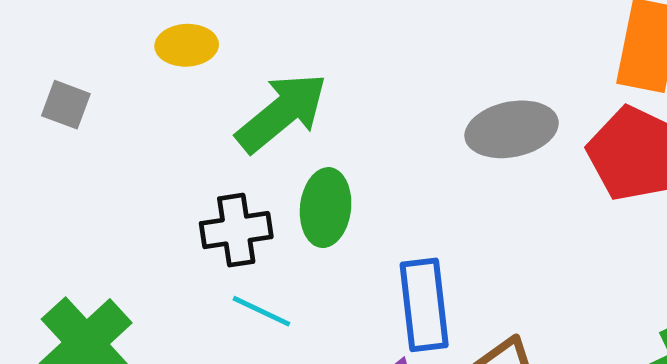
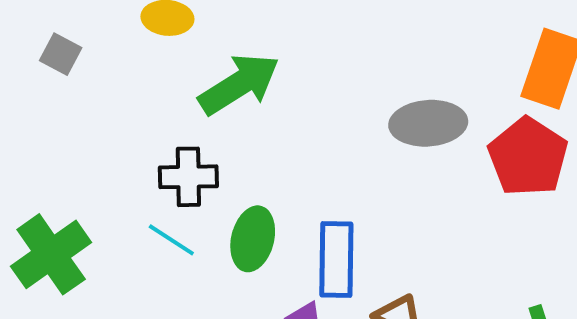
green ellipse: (326, 208) -> (253, 239), moved
cyan line: (261, 311) -> (171, 240), moved

